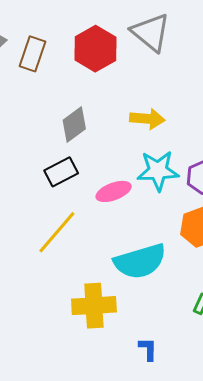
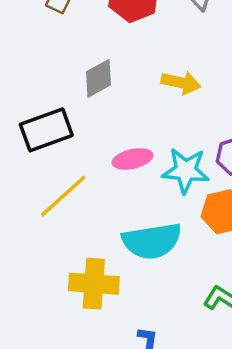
cyan star: (158, 171) -> (186, 171), moved
black rectangle: (61, 172) -> (46, 130), moved, size x1.4

